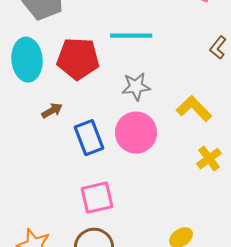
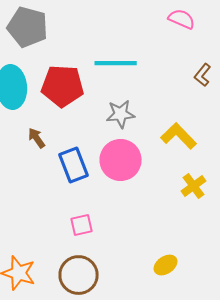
brown arrow: (52, 111) -> (37, 138), turned -95
pink square: (97, 198) -> (82, 225), size x0.7

